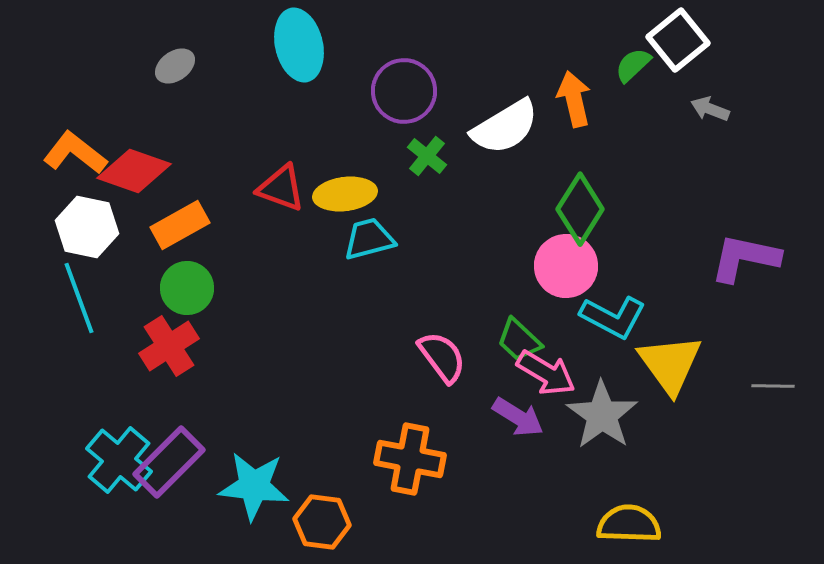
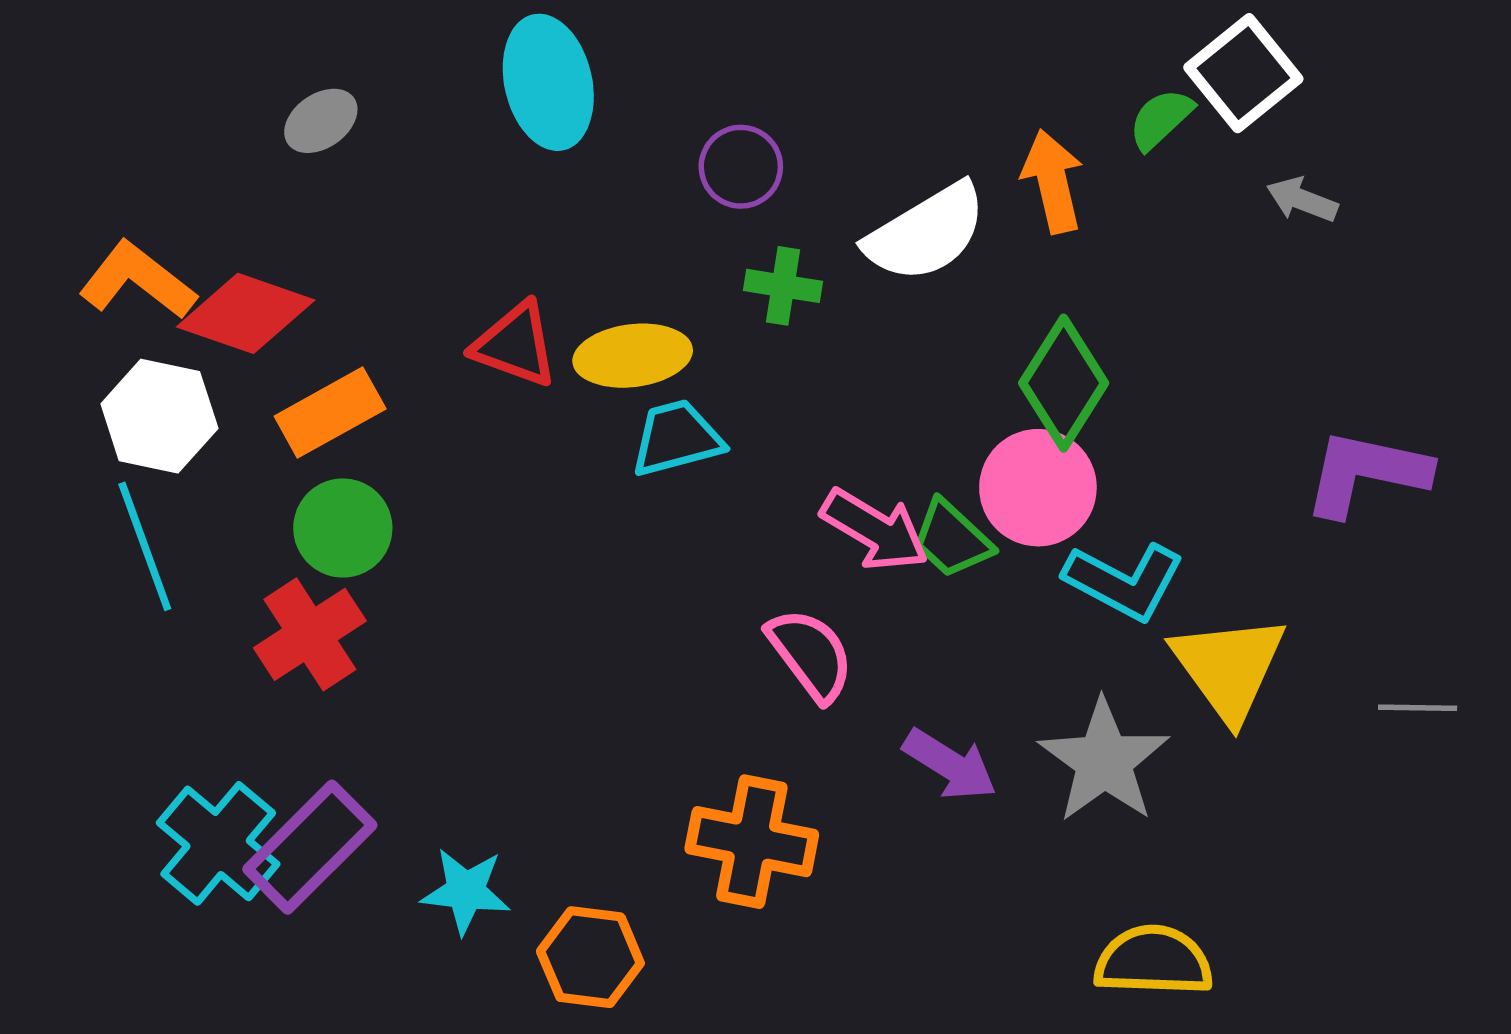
purple circle: (404, 91) -> (741, 167), size x0.7
green cross: (427, 156) -> (783, 286), turned -30
green trapezoid: (519, 340) -> (952, 539), moved
pink arrow: (546, 373) -> (875, 530), moved
cyan star: (254, 486) -> (466, 891), size x0.7

